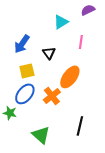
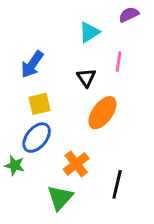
black triangle: (49, 53) -> (86, 78), moved
orange cross: (52, 96) -> (76, 164), moved
green triangle: (41, 135) -> (60, 198), turned 30

